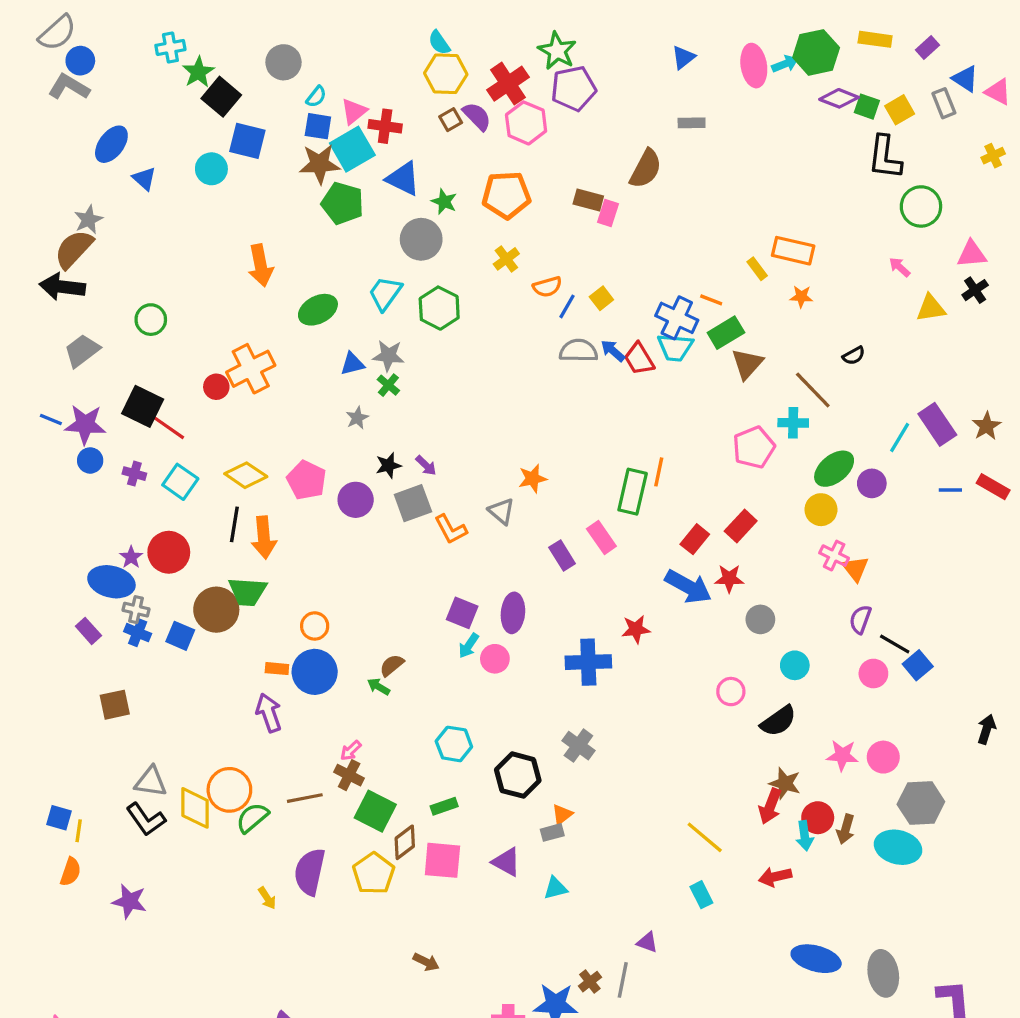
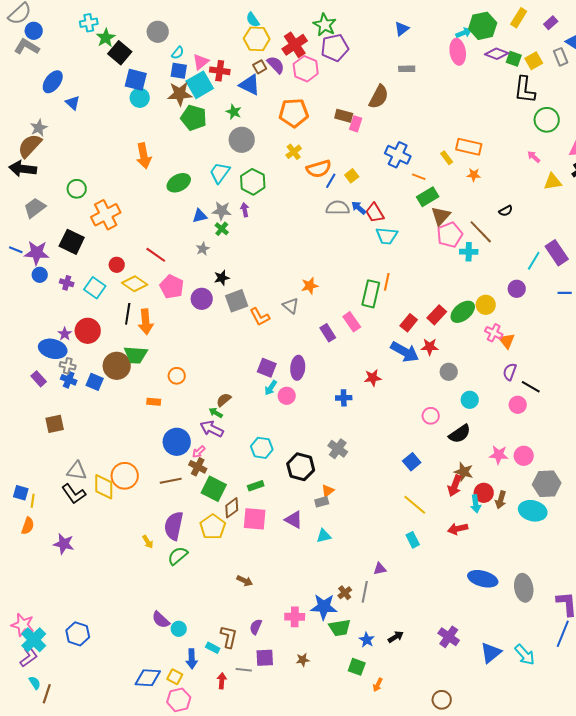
yellow rectangle: (875, 39) -> (519, 18), turned -66
pink ellipse: (754, 66) -> (458, 52), moved
cyan circle: (211, 169) -> (140, 98), moved
blue triangle: (403, 179) -> (250, 85), moved
green star: (444, 202) -> (234, 112), moved
orange semicircle: (547, 287) -> (319, 169), size x1.4
blue cross: (677, 318) -> (398, 155), moved
cyan trapezoid: (675, 347) -> (387, 236), moved
orange cross: (251, 369) -> (106, 215), moved
red circle: (216, 387) -> (117, 265), moved
red line: (169, 428) -> (156, 255), moved
pink pentagon: (754, 447) -> (450, 235), moved
purple arrow: (426, 465) -> (245, 210), moved, turned -144
green ellipse: (834, 469) -> (463, 312), moved
blue cross: (588, 662) -> (344, 398), size x0.6
blue square: (918, 665) -> (412, 462), moved
blue circle: (315, 672) -> (177, 442), moved
purple arrow: (269, 713) -> (212, 429), moved, turned -45
green semicircle: (252, 818) -> (178, 556), moved
purple triangle: (647, 942) -> (380, 569), turned -32

